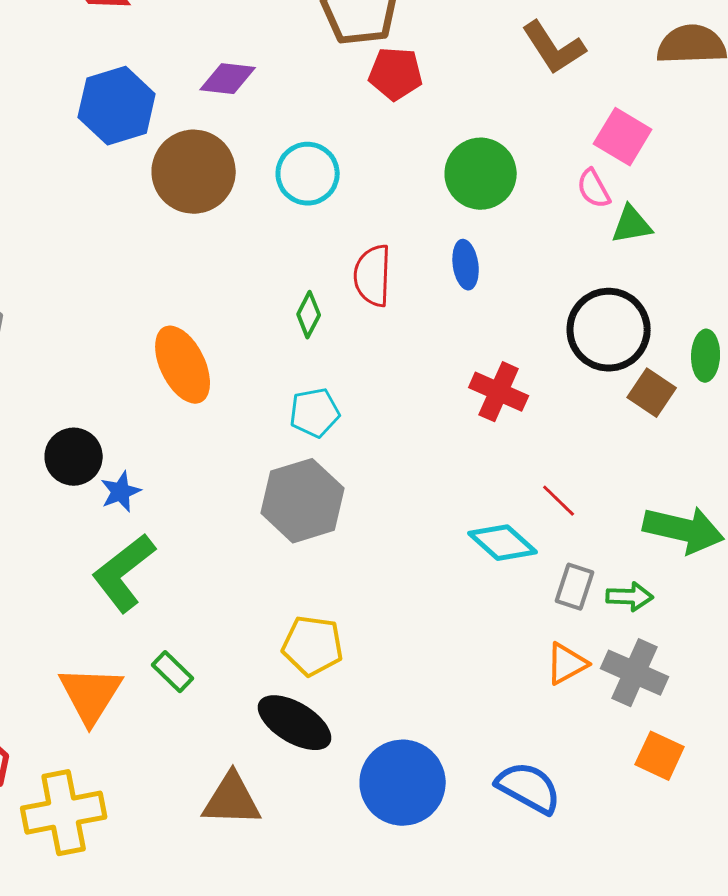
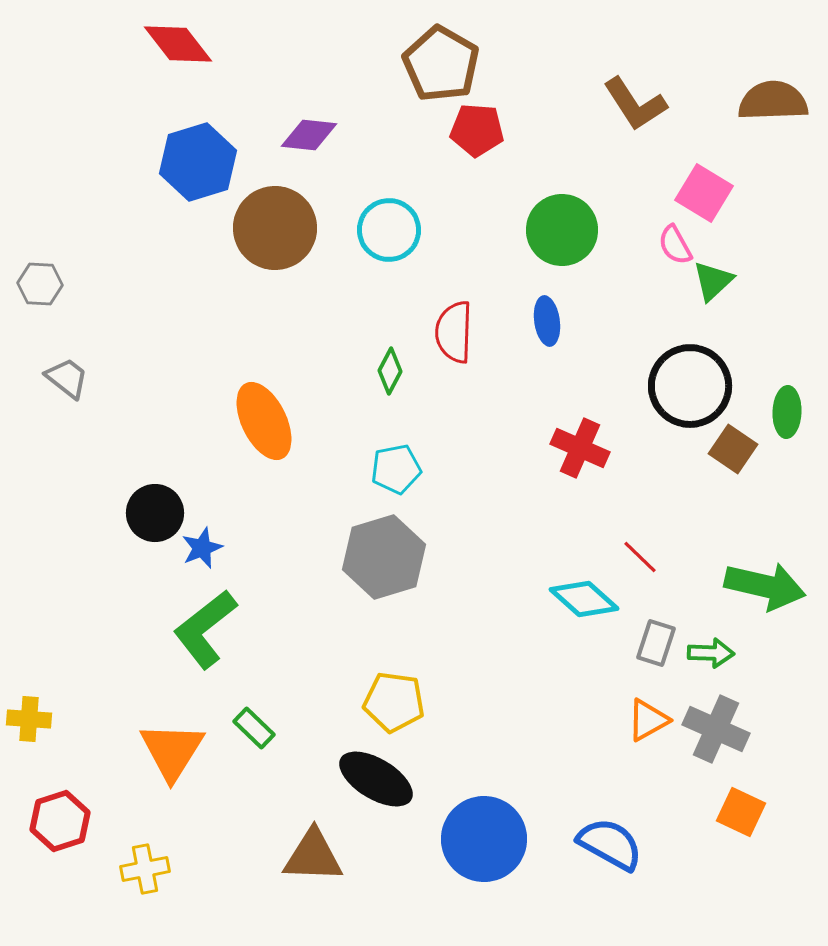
green triangle: (632, 225) -> (713, 281), turned -33
yellow cross: (64, 813) -> (145, 869), size x0.6

